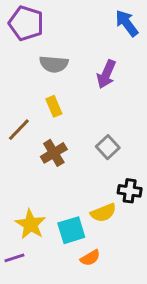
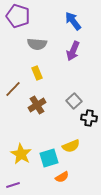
blue arrow: (127, 23) -> (73, 21), moved
black cross: (130, 191) -> (89, 118), moved
purple line: (14, 258) -> (13, 185), moved

